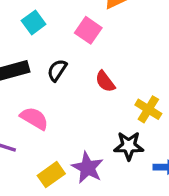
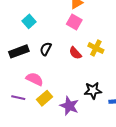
pink square: (88, 30) -> (74, 22), moved
yellow cross: (148, 109) -> (96, 48), moved
yellow rectangle: (51, 175) -> (44, 98), moved

